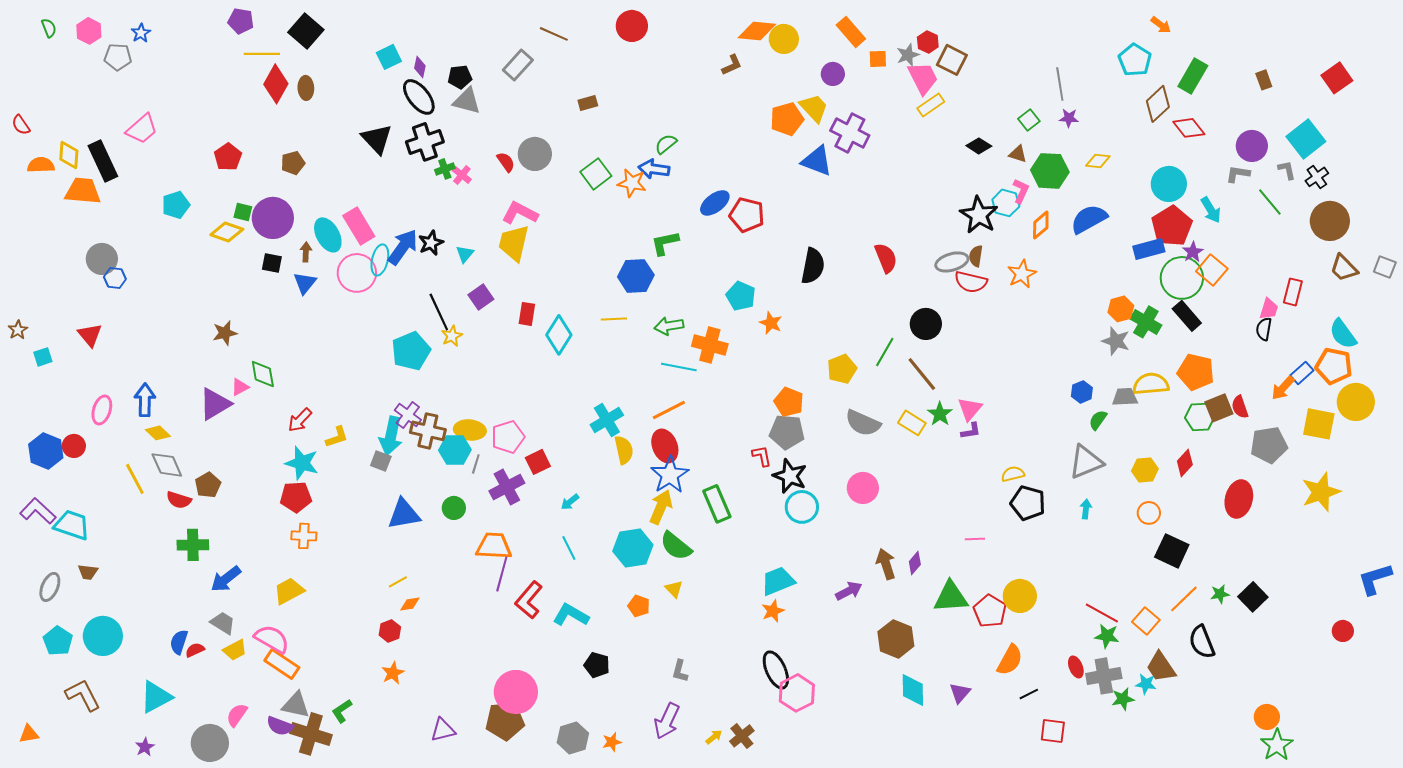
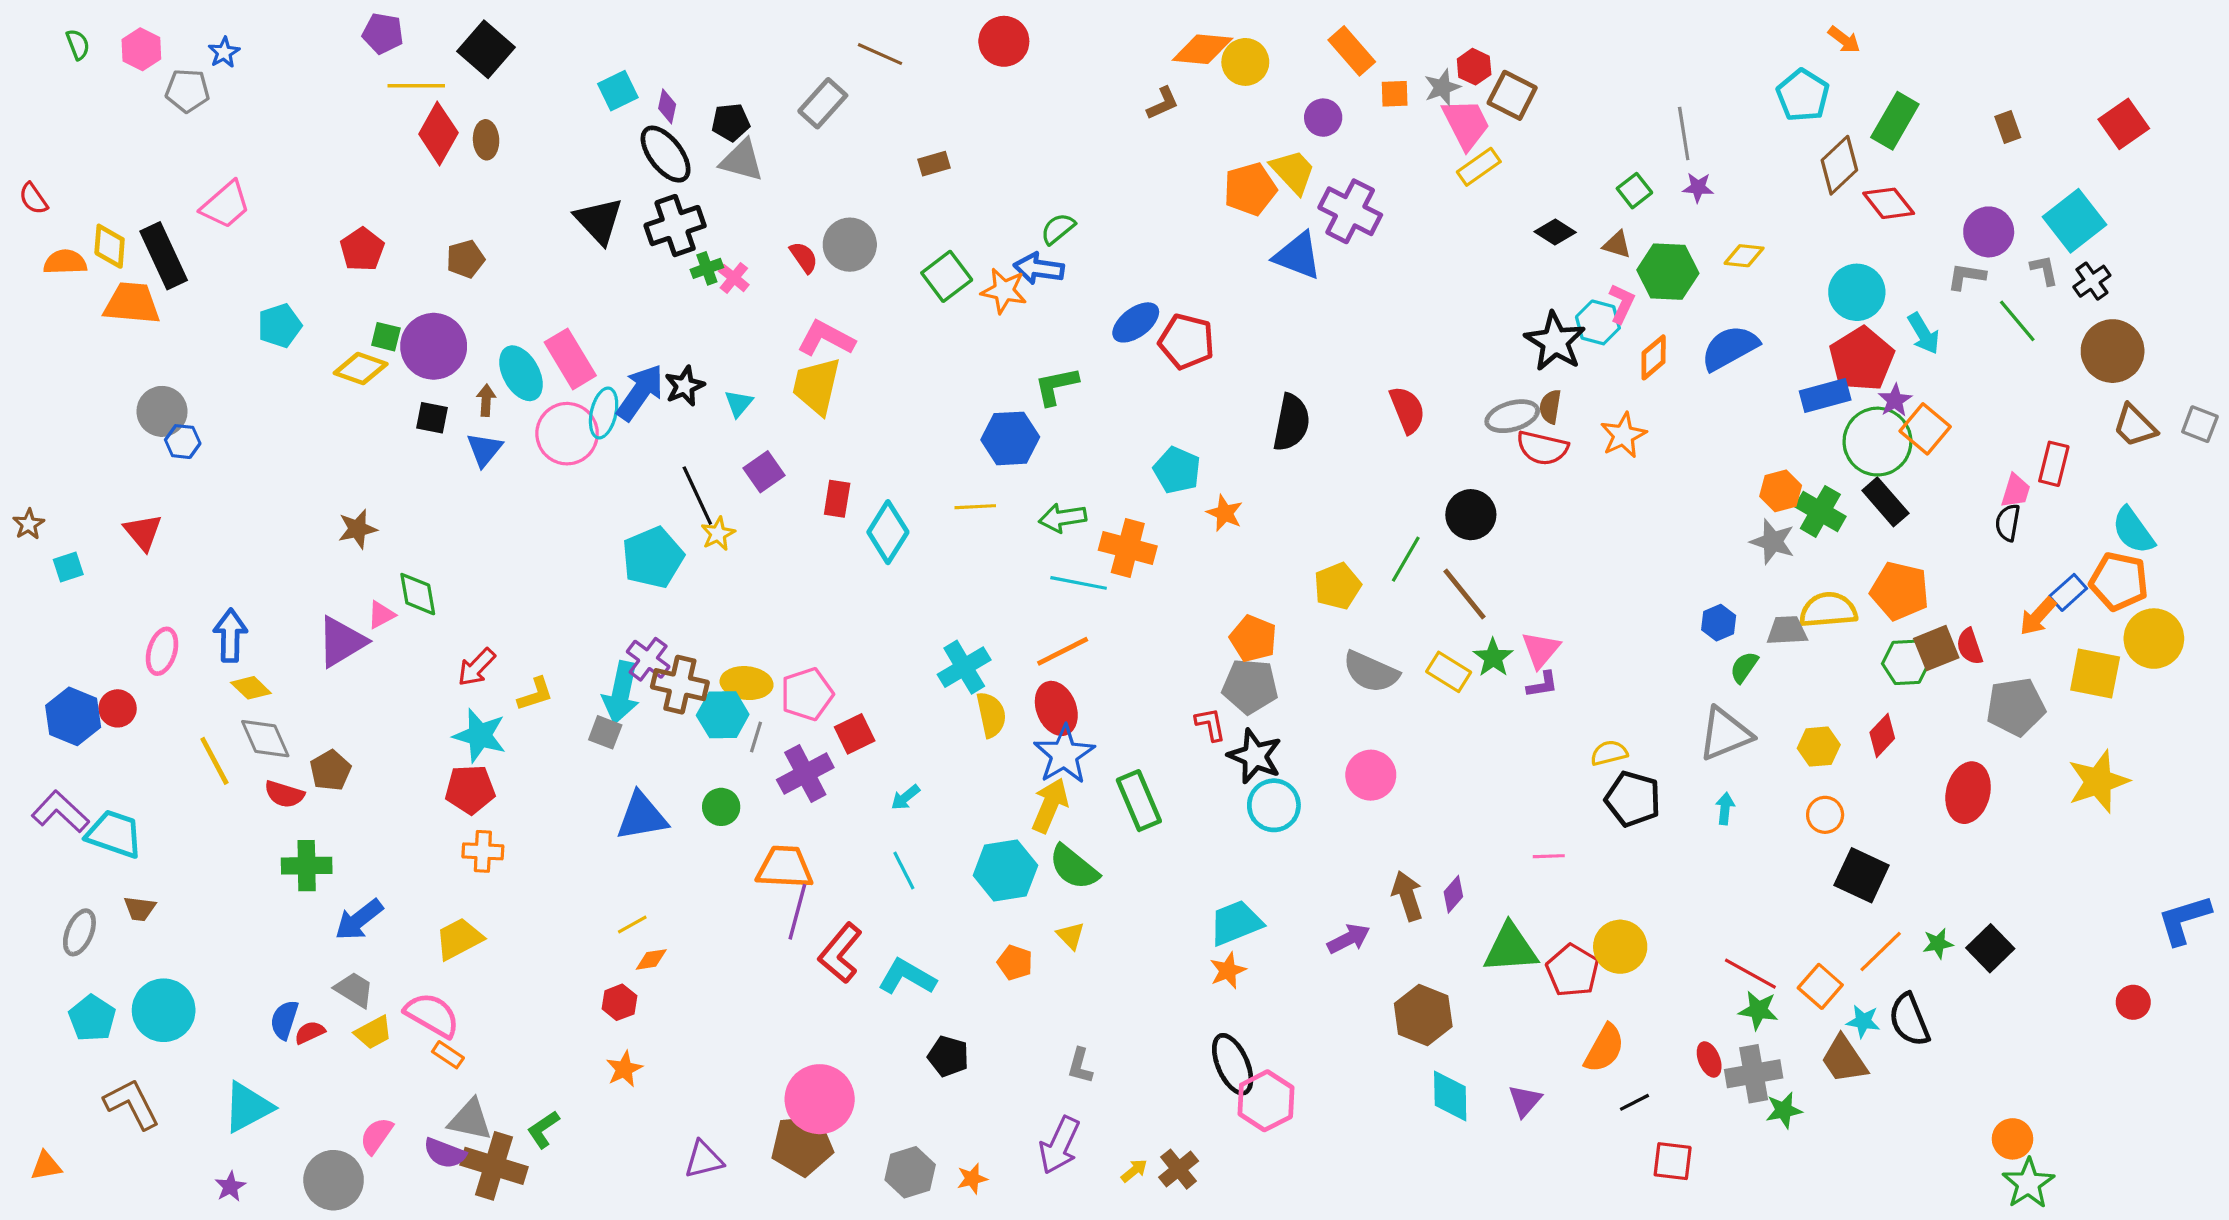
orange rectangle: (282, 664) -> (448, 1055), size x0.6
cyan star: (1146, 684) -> (1863, 1021), moved

